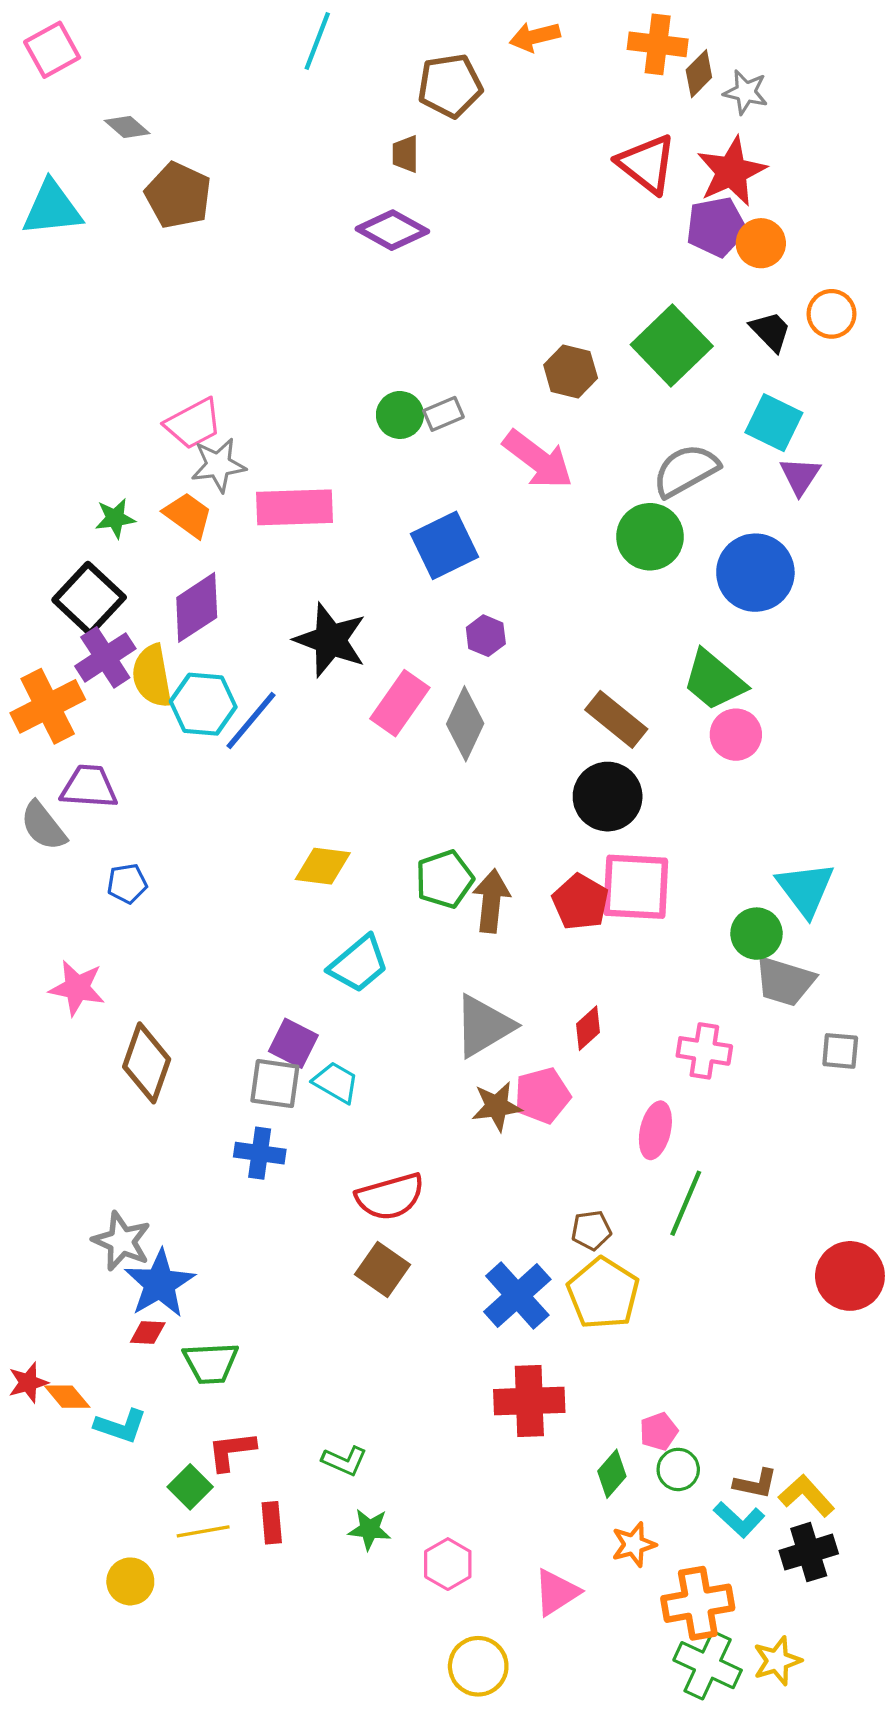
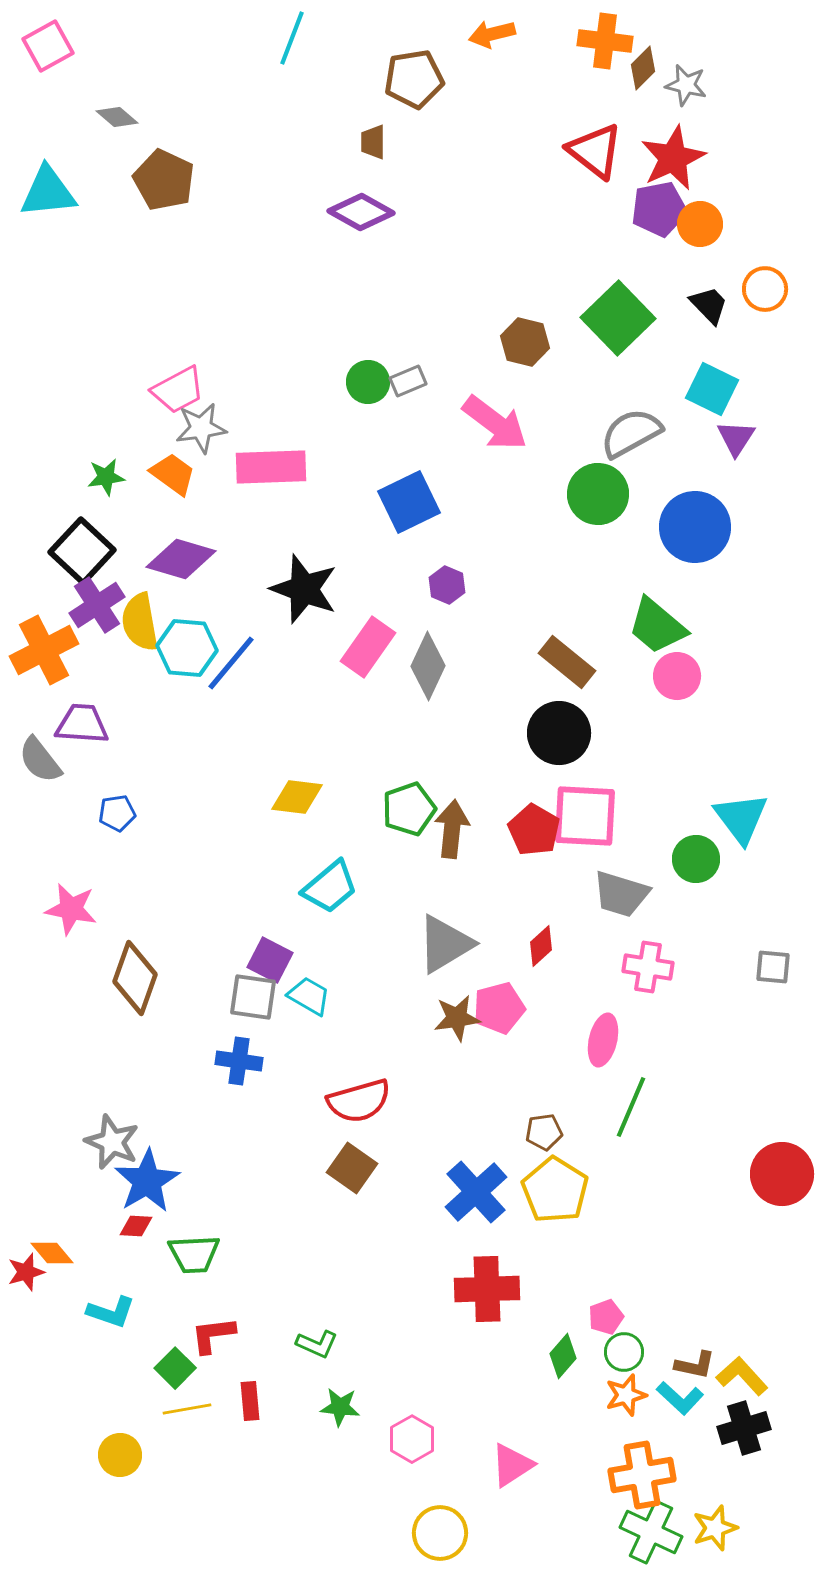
purple diamond: (197, 607) -> (181, 559), turned 50
gray trapezoid: (785, 981) -> (621, 894), moved
orange diamond: (67, 1397) -> (52, 1253), moved
orange star: (634, 1544) -> (626, 1395), moved

